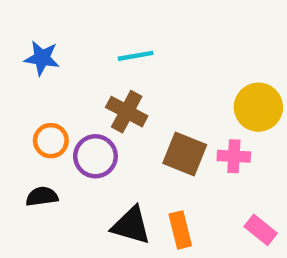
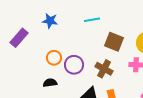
brown cross: (127, 112) -> (104, 69), moved
brown square: (185, 154) -> (114, 42), moved

